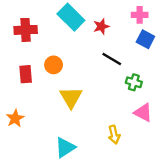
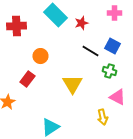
blue square: (145, 39) -> (112, 46), moved
red rectangle: (26, 74) -> (27, 79), moved, turned 42
yellow triangle: (71, 97) -> (72, 84), moved
yellow arrow: (114, 135) -> (102, 117), moved

